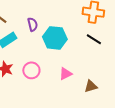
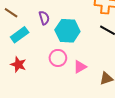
pink circle: (31, 70) -> (58, 58), moved

